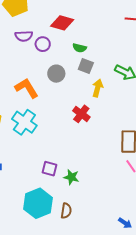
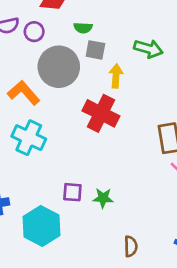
gray circle: (56, 74) -> (59, 67), size x1.8
red cross: (81, 114) -> (101, 113), size x1.5
cyan hexagon: (38, 203) -> (41, 226), moved
brown semicircle: (66, 211) -> (131, 246), moved

